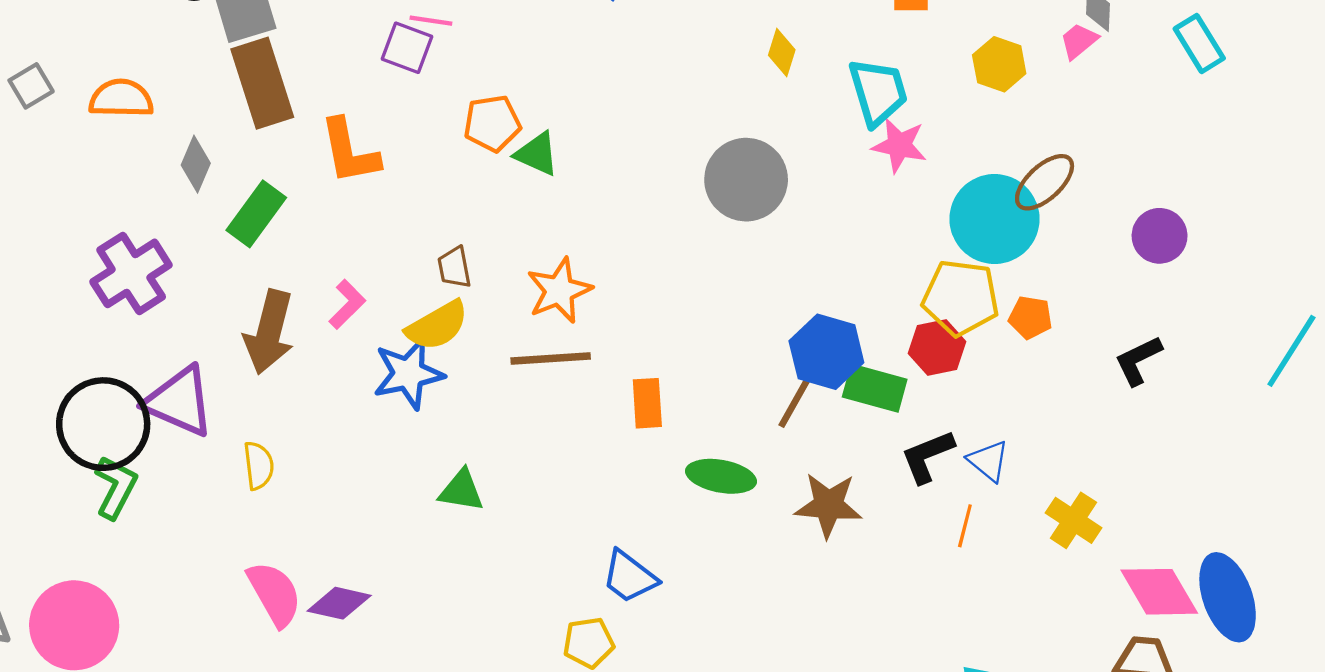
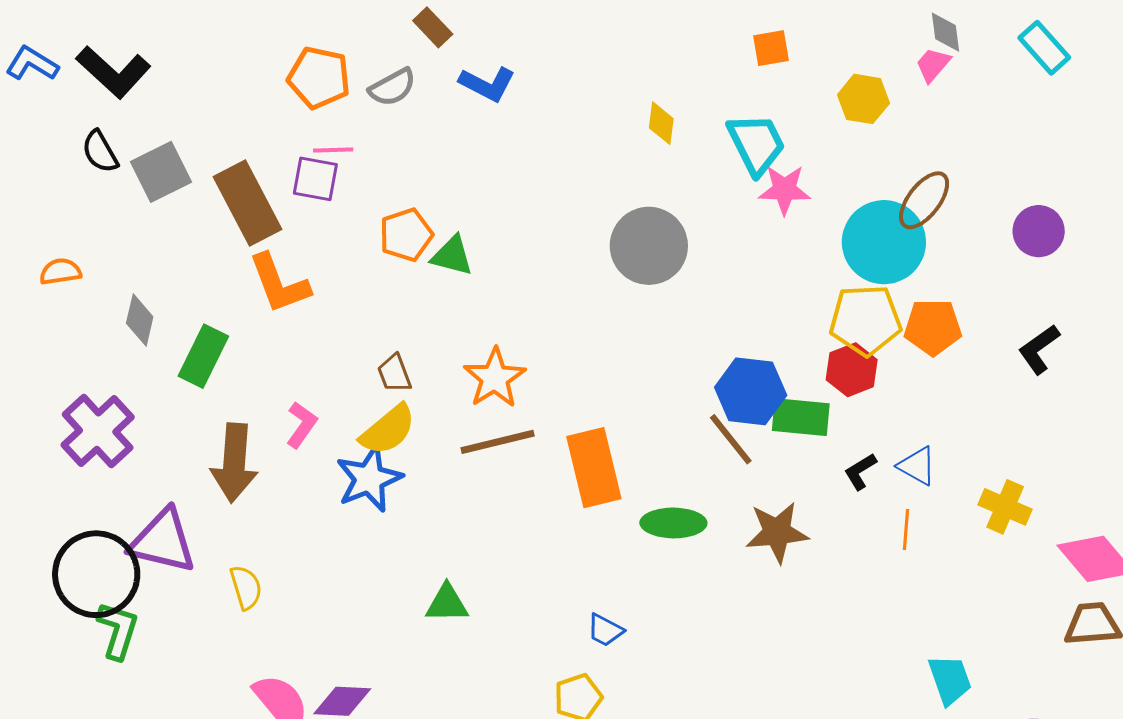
brown rectangle: (262, 83) -> (247, 203), moved
orange semicircle: (121, 98) -> (60, 272), size x0.7
orange pentagon: (1030, 317) -> (933, 327), size x1.4
brown line: (797, 399) -> (731, 439), turned -58
orange rectangle: (647, 403) -> (594, 468), size x1.6
black L-shape: (927, 456) -> (860, 471), size x0.7
green triangle: (461, 490) -> (447, 603), moved
blue trapezoid: (629, 577) -> (605, 630), size x0.7

